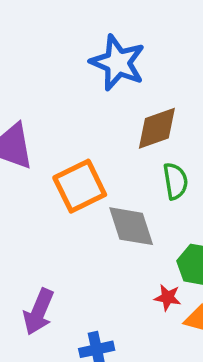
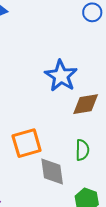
brown diamond: (157, 128) -> (86, 104), moved

